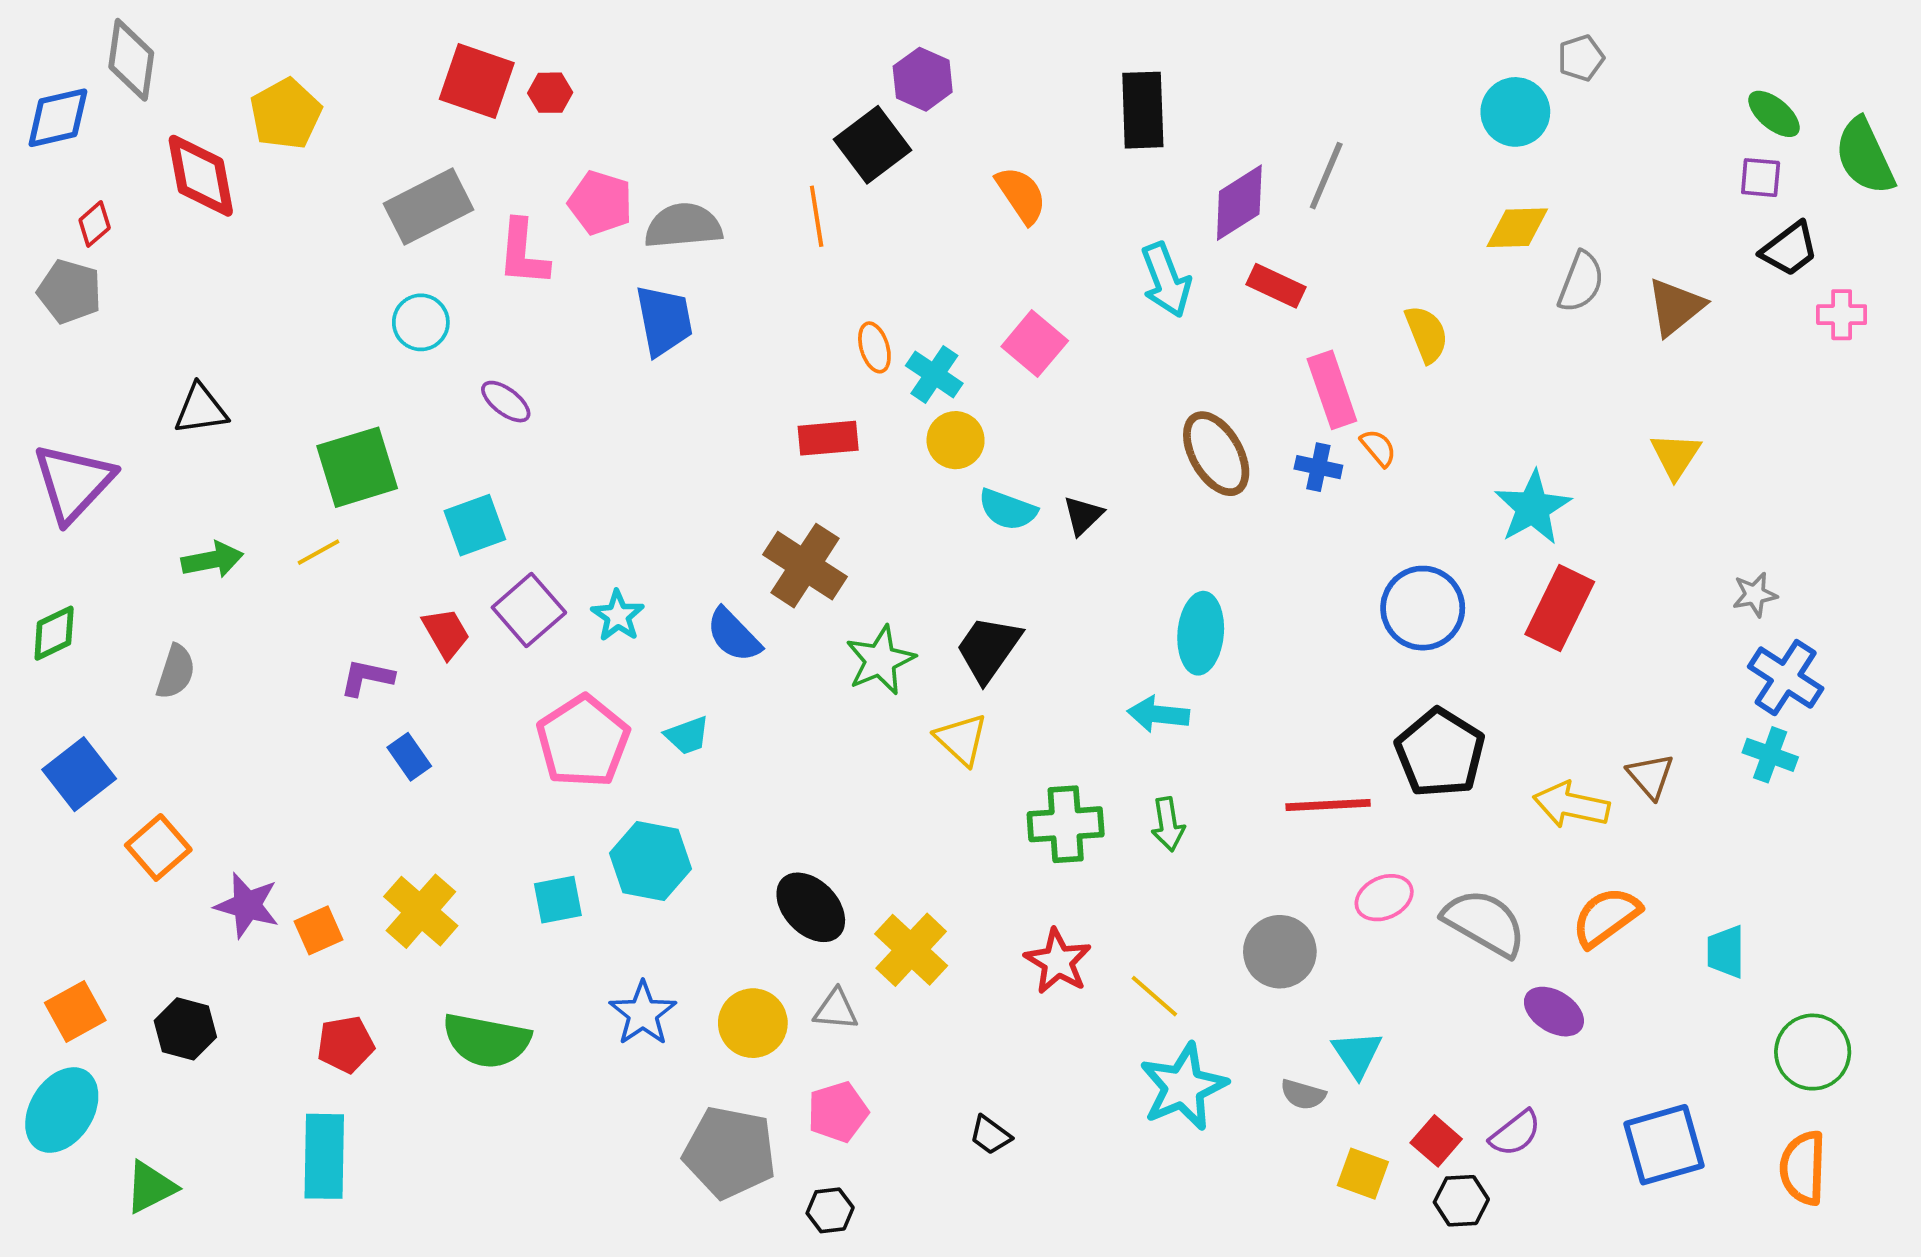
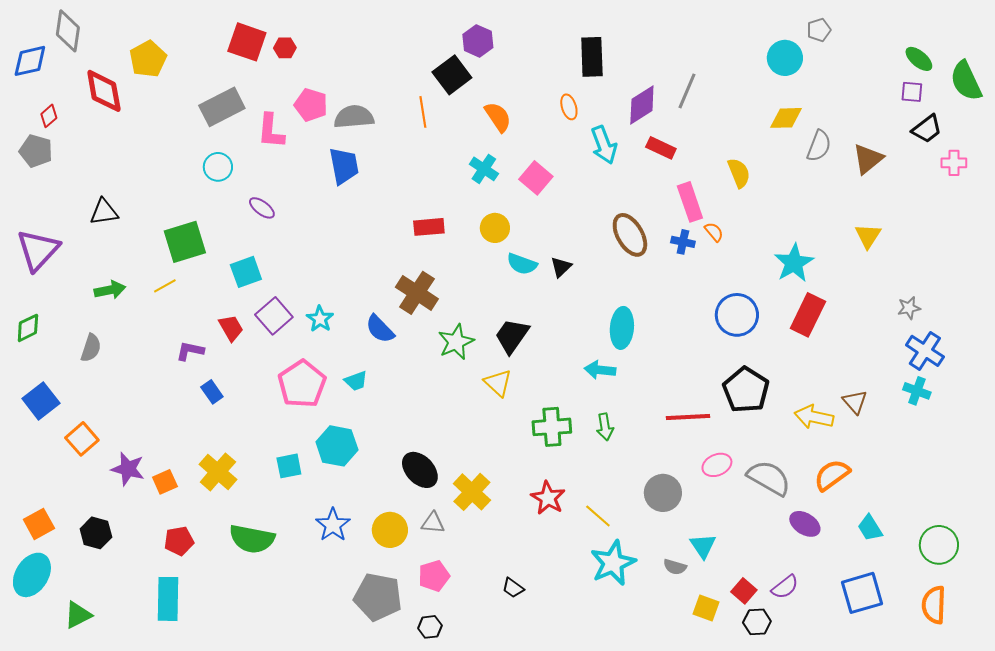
orange semicircle: (1021, 195) -> (498, 117), moved
orange ellipse: (874, 347) -> (569, 107), moved
cyan cross: (934, 374) -> (484, 169), moved
cyan trapezoid: (1726, 952) -> (870, 528), moved, turned -32

